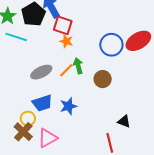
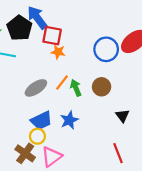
green arrow: (78, 66) -> (76, 88), moved
yellow circle: (28, 119) -> (37, 136), moved
black triangle: (124, 121) -> (122, 116), moved, turned 40

